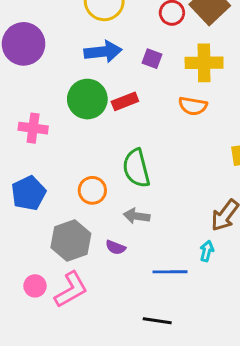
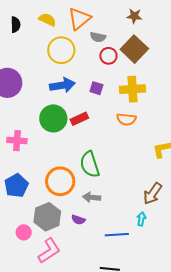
orange circle: (92, 190) -> (60, 181), size x1.5
pink circle: (35, 286) -> (24, 232), moved

